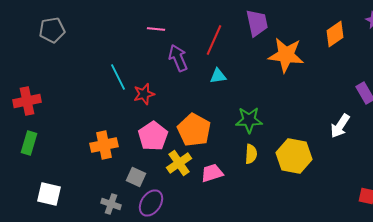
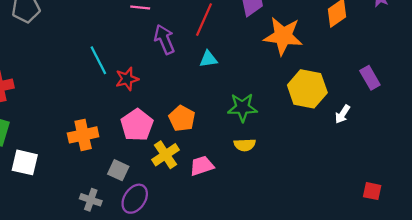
white arrow: (340, 126) -> (342, 114), size x0.7
orange pentagon: (194, 130) -> (182, 118), size x0.7
yellow semicircle: (251, 154) -> (245, 145), turned 84
yellow hexagon: (294, 156) -> (307, 89), moved
white square: (49, 194) -> (25, 162), moved

